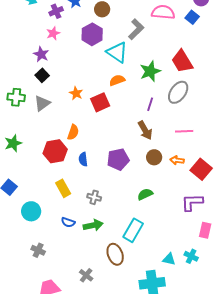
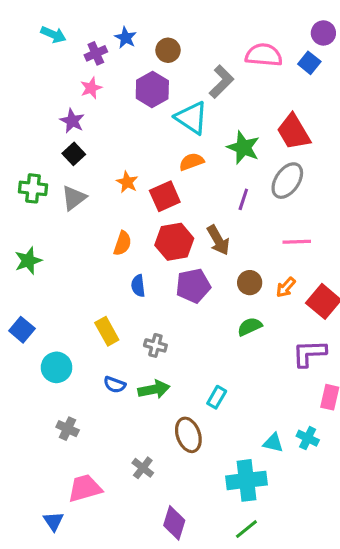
green star: (150, 71) -> (243, 148), turned -30
brown arrow: (145, 130) -> (218, 240), moved
red hexagon: (55, 151) -> (174, 242), moved
orange arrow: (177, 160) -> (286, 287), turned -56
green semicircle: (145, 194) -> (250, 327), moved
cyan rectangle: (133, 230) -> (217, 397), size x0.6

